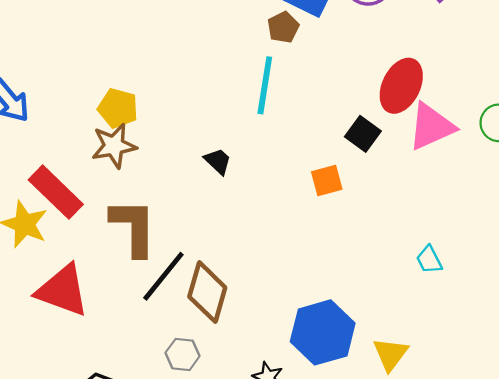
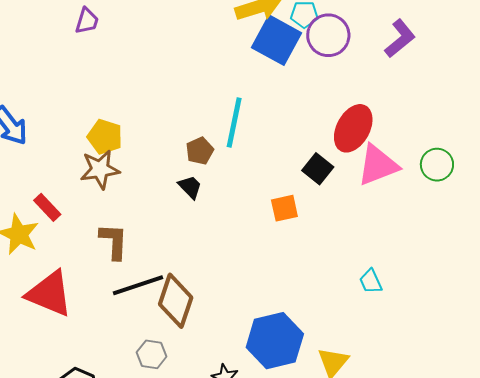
brown pentagon: (283, 27) -> (200, 151), moved
red rectangle: (56, 192) -> (47, 207), size x0.6
brown L-shape: (133, 227) -> (114, 241), size x0.7
black line: (163, 276) -> (138, 285), turned 30

